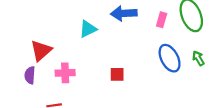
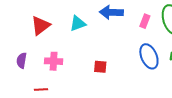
red triangle: (41, 51) -> (40, 25), moved

